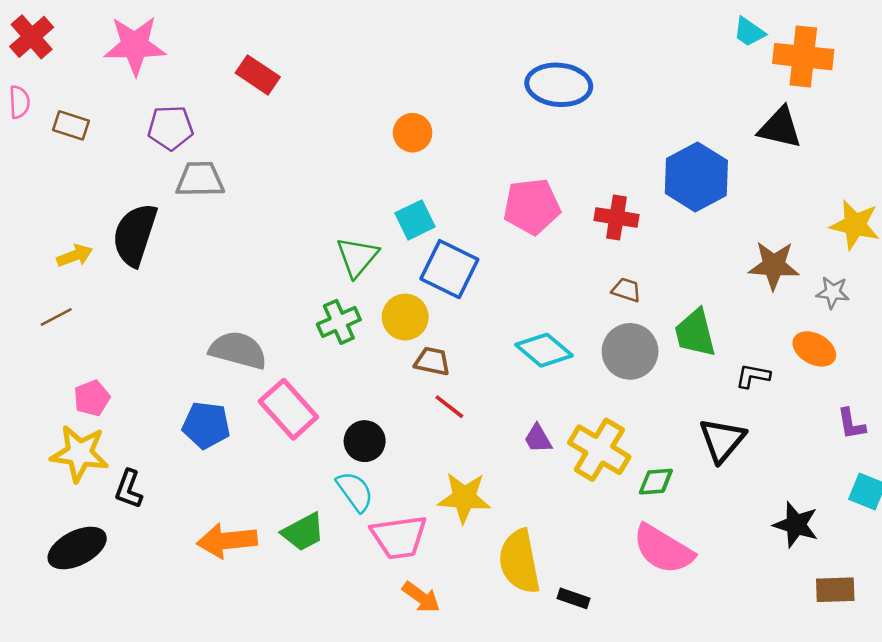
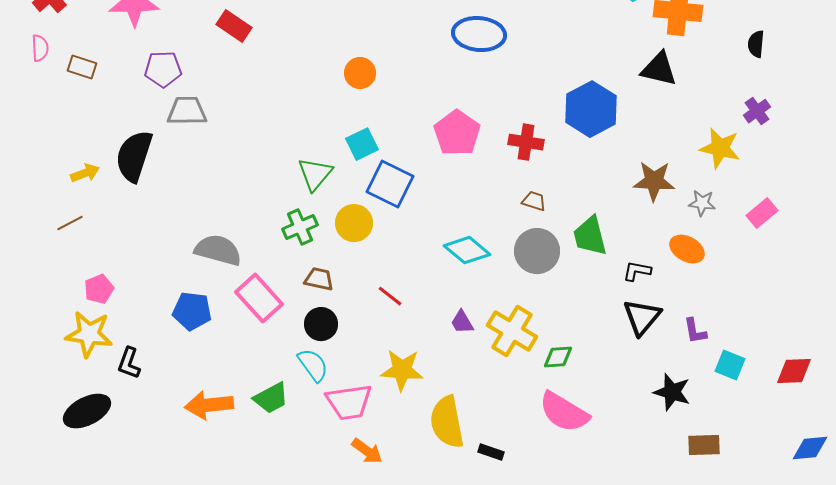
pink pentagon: (532, 206) -> (457, 133), turned -30
brown trapezoid: (432, 361) -> (319, 279), moved
purple L-shape: (851, 424) -> (695, 331), moved
black triangle: (722, 440) -> (642, 317), moved

